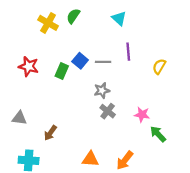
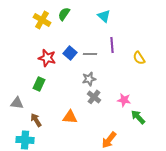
red star: (29, 66) -> (47, 58), moved
yellow semicircle: (159, 66) -> (139, 58), turned -64
green rectangle: (62, 71) -> (39, 84), moved
brown arrow: (50, 133) -> (36, 120), moved, turned 112
orange triangle: (90, 159) -> (70, 117), moved

